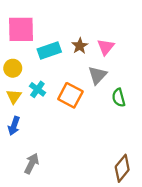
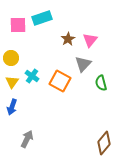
pink square: (21, 29) -> (18, 25), size x0.7
cyan rectangle: (49, 51) -> (42, 18), moved

